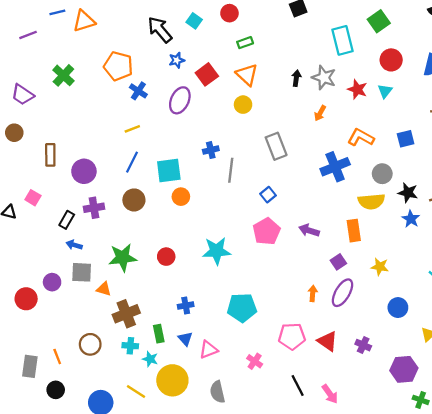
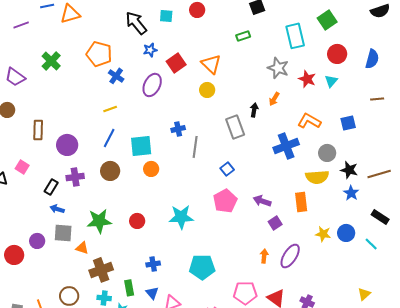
cyan square: (194, 21) -> (166, 16), turned -32
green rectangle: (245, 43) -> (243, 36), moved
black arrow: (296, 78) -> (254, 110), moved
purple square: (338, 262) -> (275, 223), moved
blue circle: (398, 308) -> (346, 233), moved

